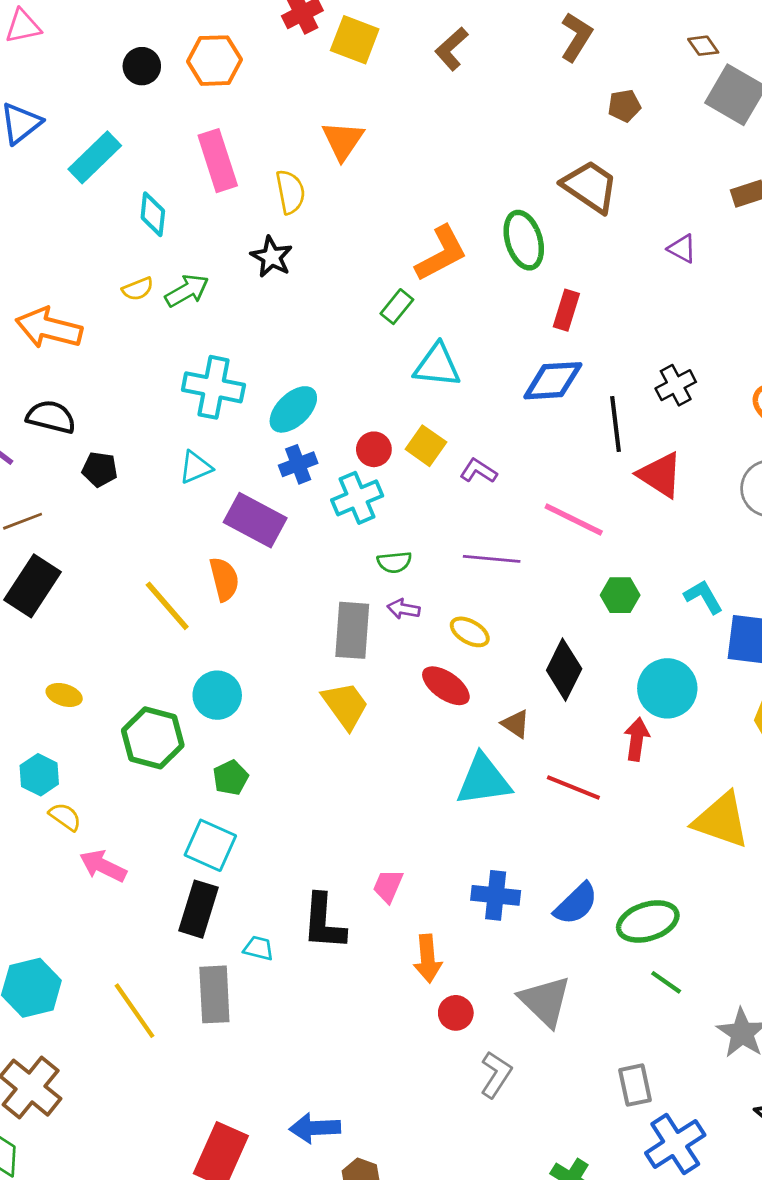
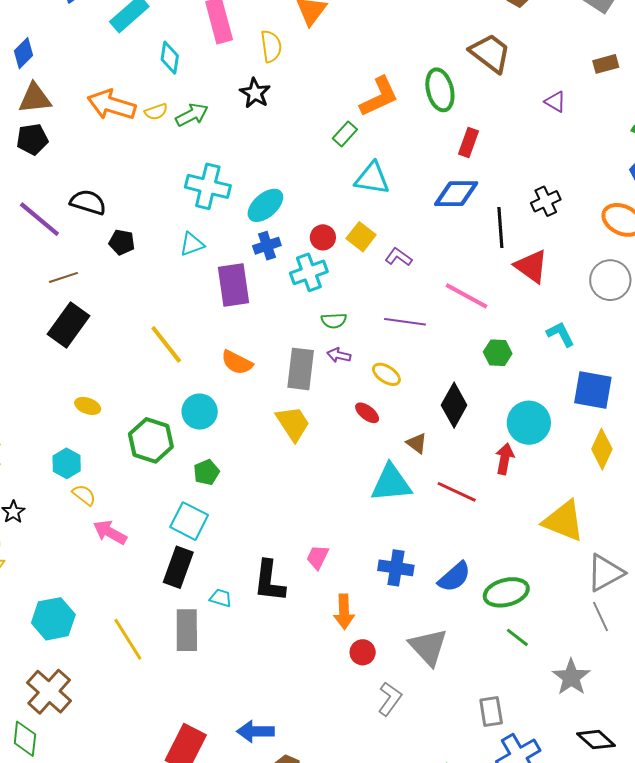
orange arrow: (49, 328) -> (111, 105), moved
purple rectangle: (255, 520) -> (234, 285), turned 51
orange semicircle: (224, 579) -> (237, 363), moved, turned 128
cyan L-shape: (703, 597) -> (561, 334), moved
red ellipse: (446, 686) -> (367, 413), size x0.7

